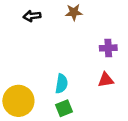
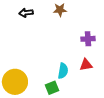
cyan semicircle: (62, 84) -> (63, 71), moved

